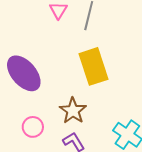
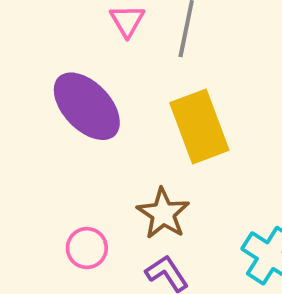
purple ellipse: (24, 73) -> (87, 106), moved

